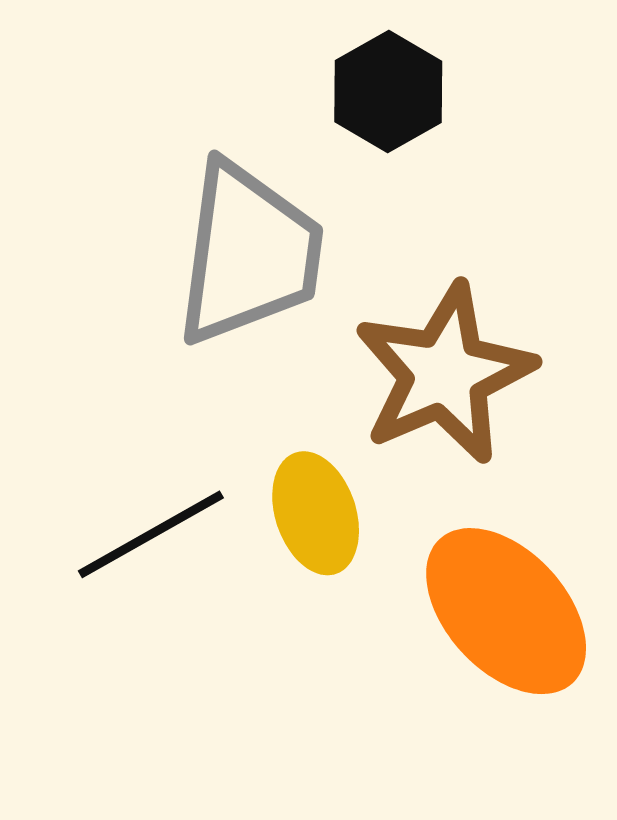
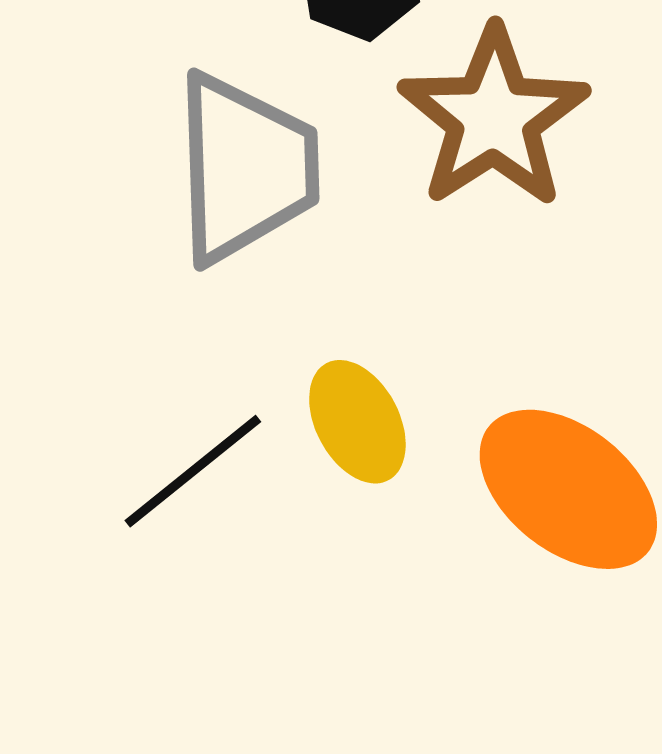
brown star: (444, 374) -> (493, 118), moved

